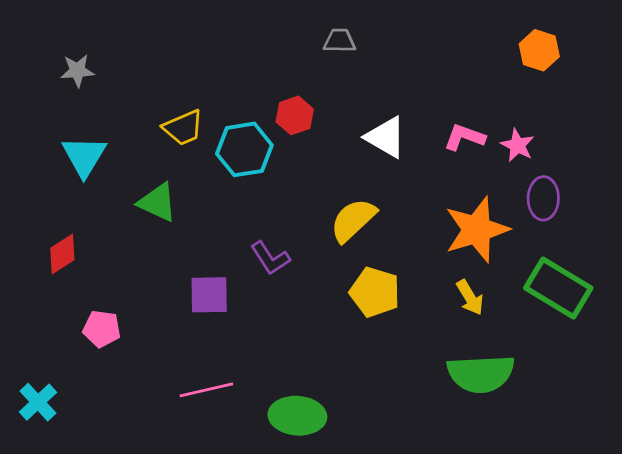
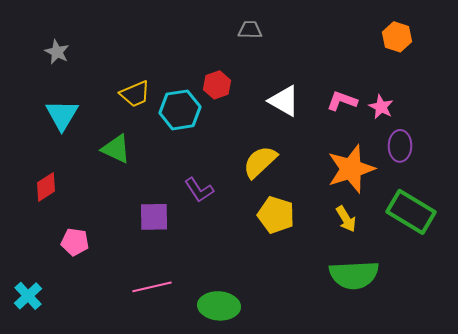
gray star: (77, 71) -> (57, 52), turned 30

